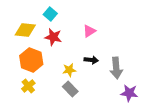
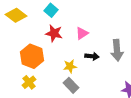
yellow diamond: (25, 30) -> (16, 15), moved, turned 30
pink triangle: (89, 31) -> (82, 33), moved
gray arrow: (116, 68) -> (117, 50), moved

